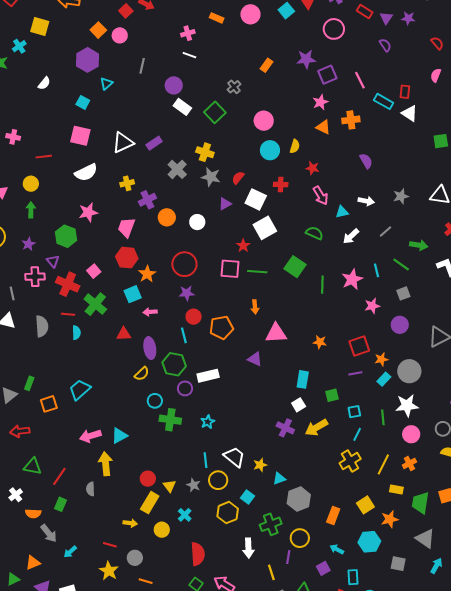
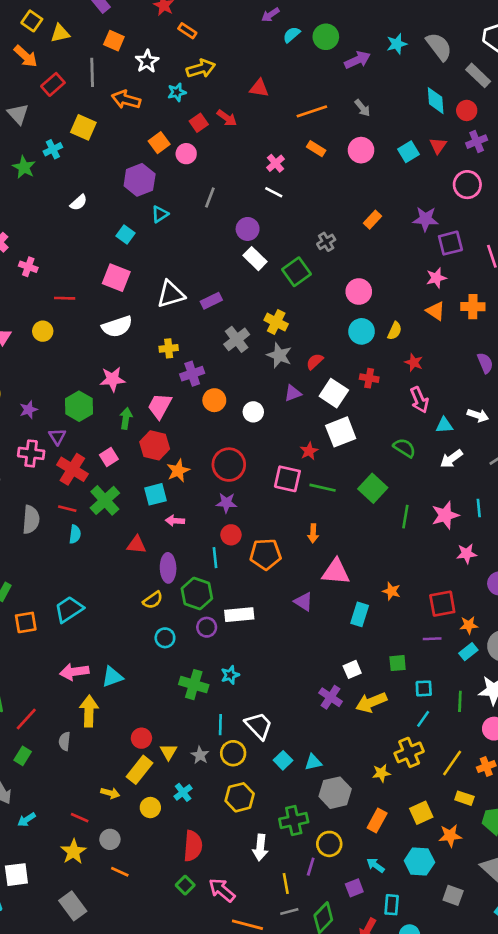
pink cross: (188, 33) -> (276, 163), turned -32
green arrow: (31, 210) -> (126, 418), moved
cyan rectangle: (303, 379) -> (360, 614), moved
green cross: (170, 420) -> (194, 685), moved
yellow star: (260, 465) -> (381, 773), moved
cyan square: (248, 497) -> (283, 760), moved

